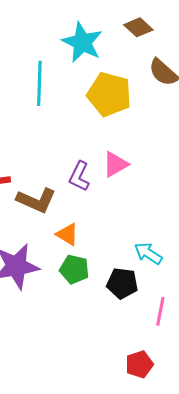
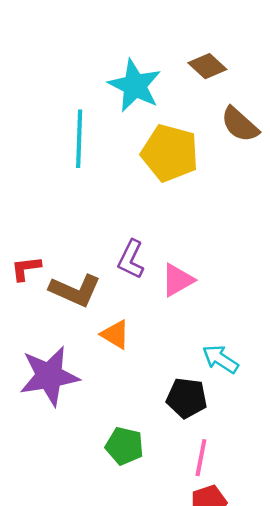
pink triangle: (115, 164) -> (178, 280), moved
green pentagon: (74, 269) -> (124, 446), moved
pink line: (160, 311) -> (201, 458), moved

